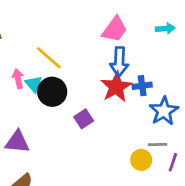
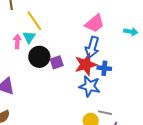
yellow line: (49, 58) -> (34, 21), moved
cyan triangle: (34, 84) -> (29, 37), moved
blue star: (164, 111) -> (90, 86), moved, turned 30
purple square: (84, 119) -> (57, 62), moved

